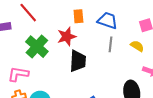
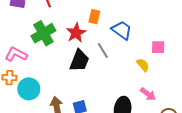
red star: (67, 37) -> (76, 33), turned -30
gray line: (111, 44) -> (103, 51), moved, turned -56

